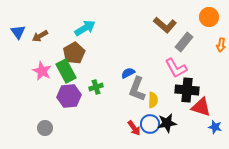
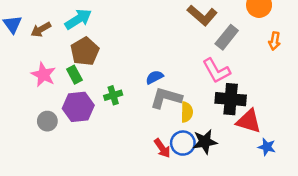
cyan arrow: (85, 28) -> (78, 19), moved
green rectangle: (66, 71) -> (74, 75), size x0.6
gray L-shape: (137, 89) -> (166, 98), turned 85
gray circle: (45, 128) -> (47, 121), moved

